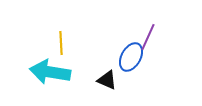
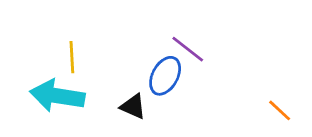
purple line: (148, 37) -> (188, 49), turned -76

